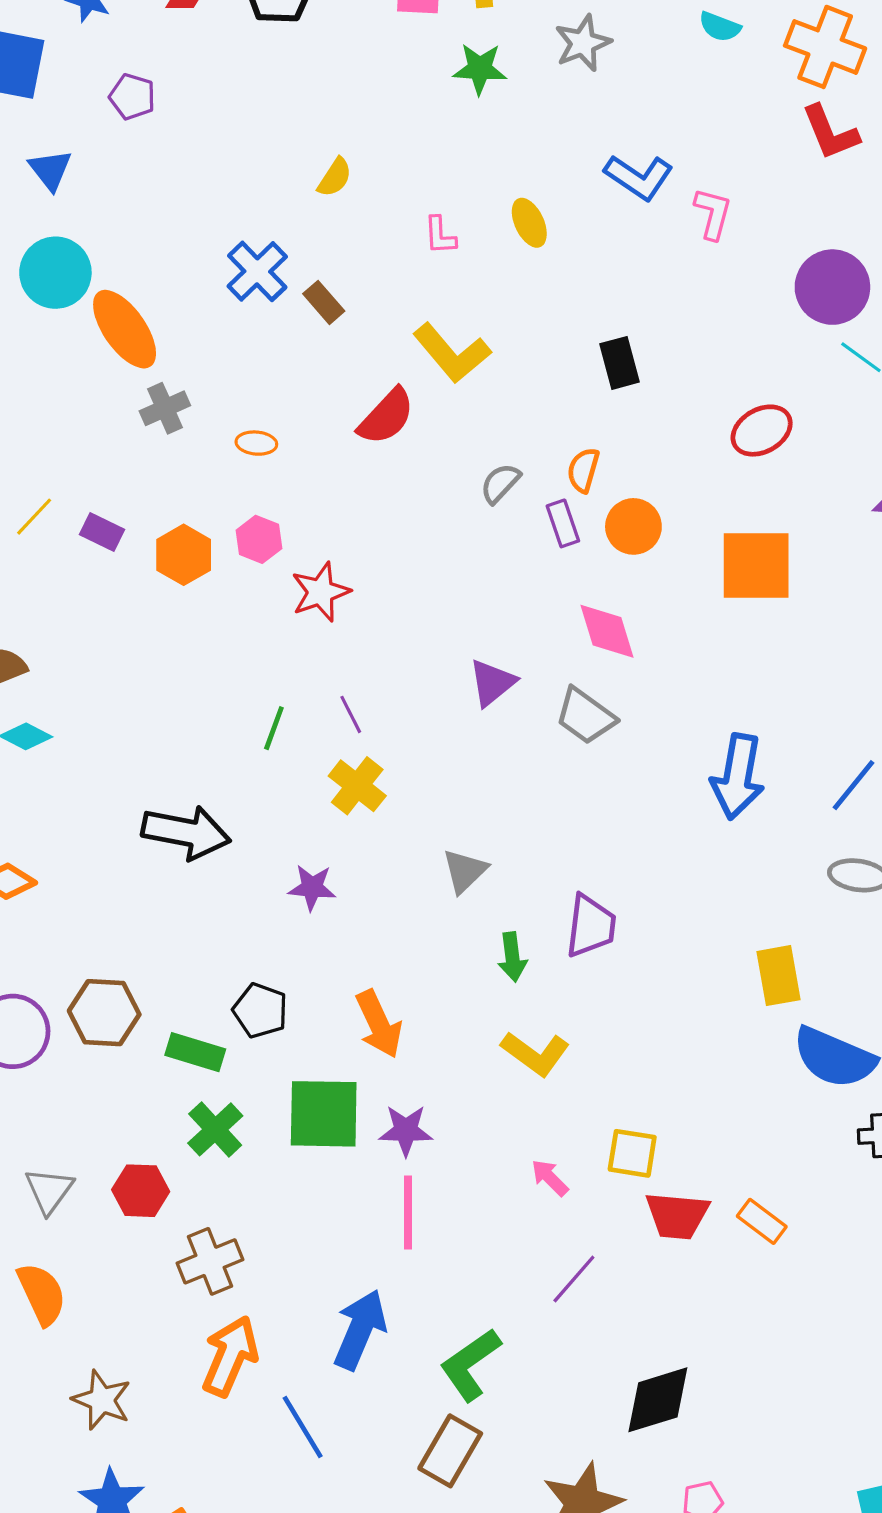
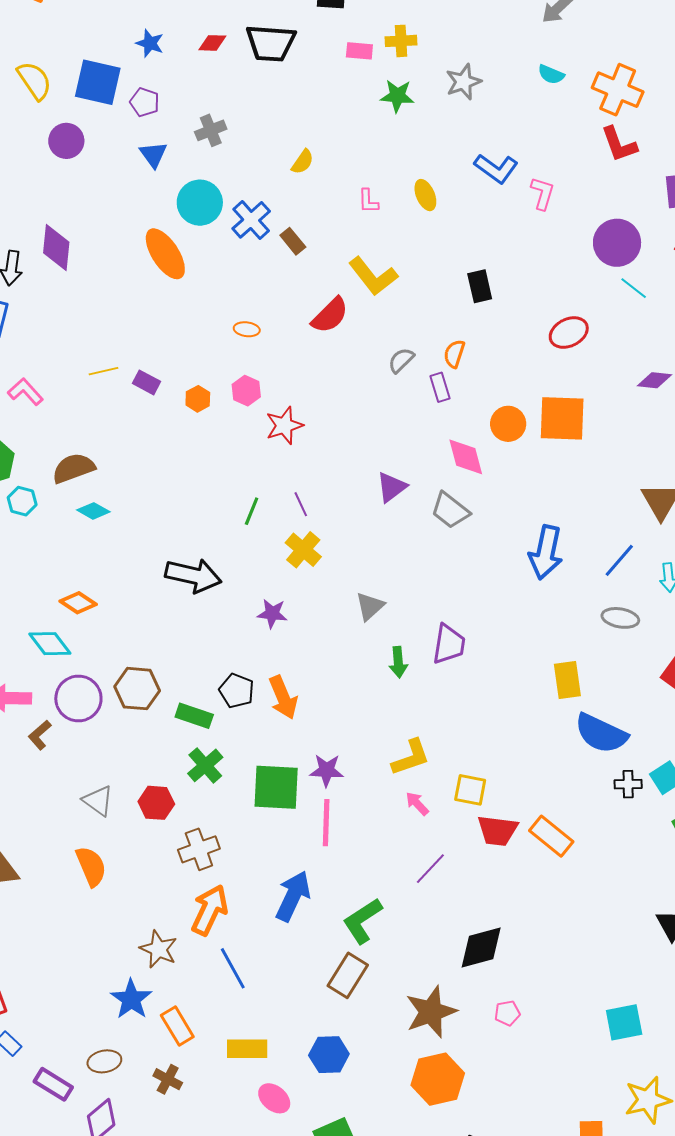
purple pentagon: (132, 97) -> (145, 102), moved
blue triangle: (50, 170) -> (153, 155), moved
cyan circle: (55, 273) -> (200, 203), moved
gray cross: (165, 408) -> (211, 130), moved
yellow line: (34, 517) -> (104, 371), turned 32
orange circle: (633, 526) -> (508, 424), moved
orange hexagon: (184, 555) -> (198, 399), size x0.7
orange arrow: (379, 1024) -> (283, 697), moved
yellow L-shape: (535, 1054) -> (411, 757), moved, turned -57
green square: (324, 1114) -> (276, 787), moved
gray triangle: (49, 1191) -> (98, 801), turned -32
orange rectangle: (762, 1221) -> (551, 836), size x1.4
brown star: (102, 1400) -> (159, 949), moved
blue line: (303, 1427) -> (233, 968), moved

